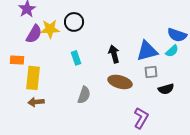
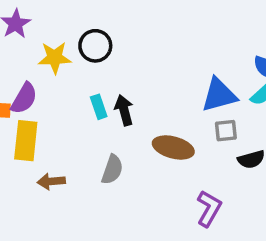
purple semicircle: (34, 34) -> (24, 98), moved
black arrow: (114, 54) -> (124, 110), moved
brown arrow: (36, 102) -> (51, 181), moved

